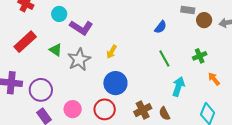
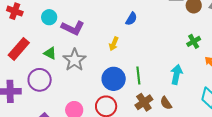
blue semicircle: (160, 27) -> (131, 19), moved
yellow arrow: (112, 52) -> (114, 44), moved
green line: (164, 58) -> (138, 75), moved, turned 30
purple circle: (41, 90) -> (40, 80), moved

